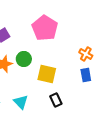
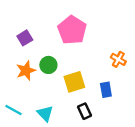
yellow square: (47, 74) -> (74, 82), turned -30
blue rectangle: (86, 75) -> (106, 90), moved

